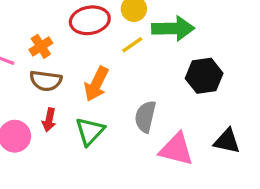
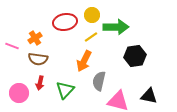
orange arrow: (96, 84) -> (84, 61), moved

